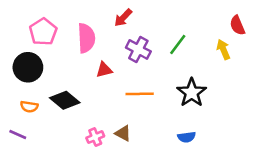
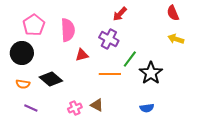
red arrow: (123, 18) -> (120, 14), moved
red semicircle: (237, 25) -> (173, 13), moved
green line: (178, 44) -> (130, 59), moved
yellow arrow: (223, 49) -> (176, 39), turned -49
purple line: (18, 135) -> (31, 108), moved

